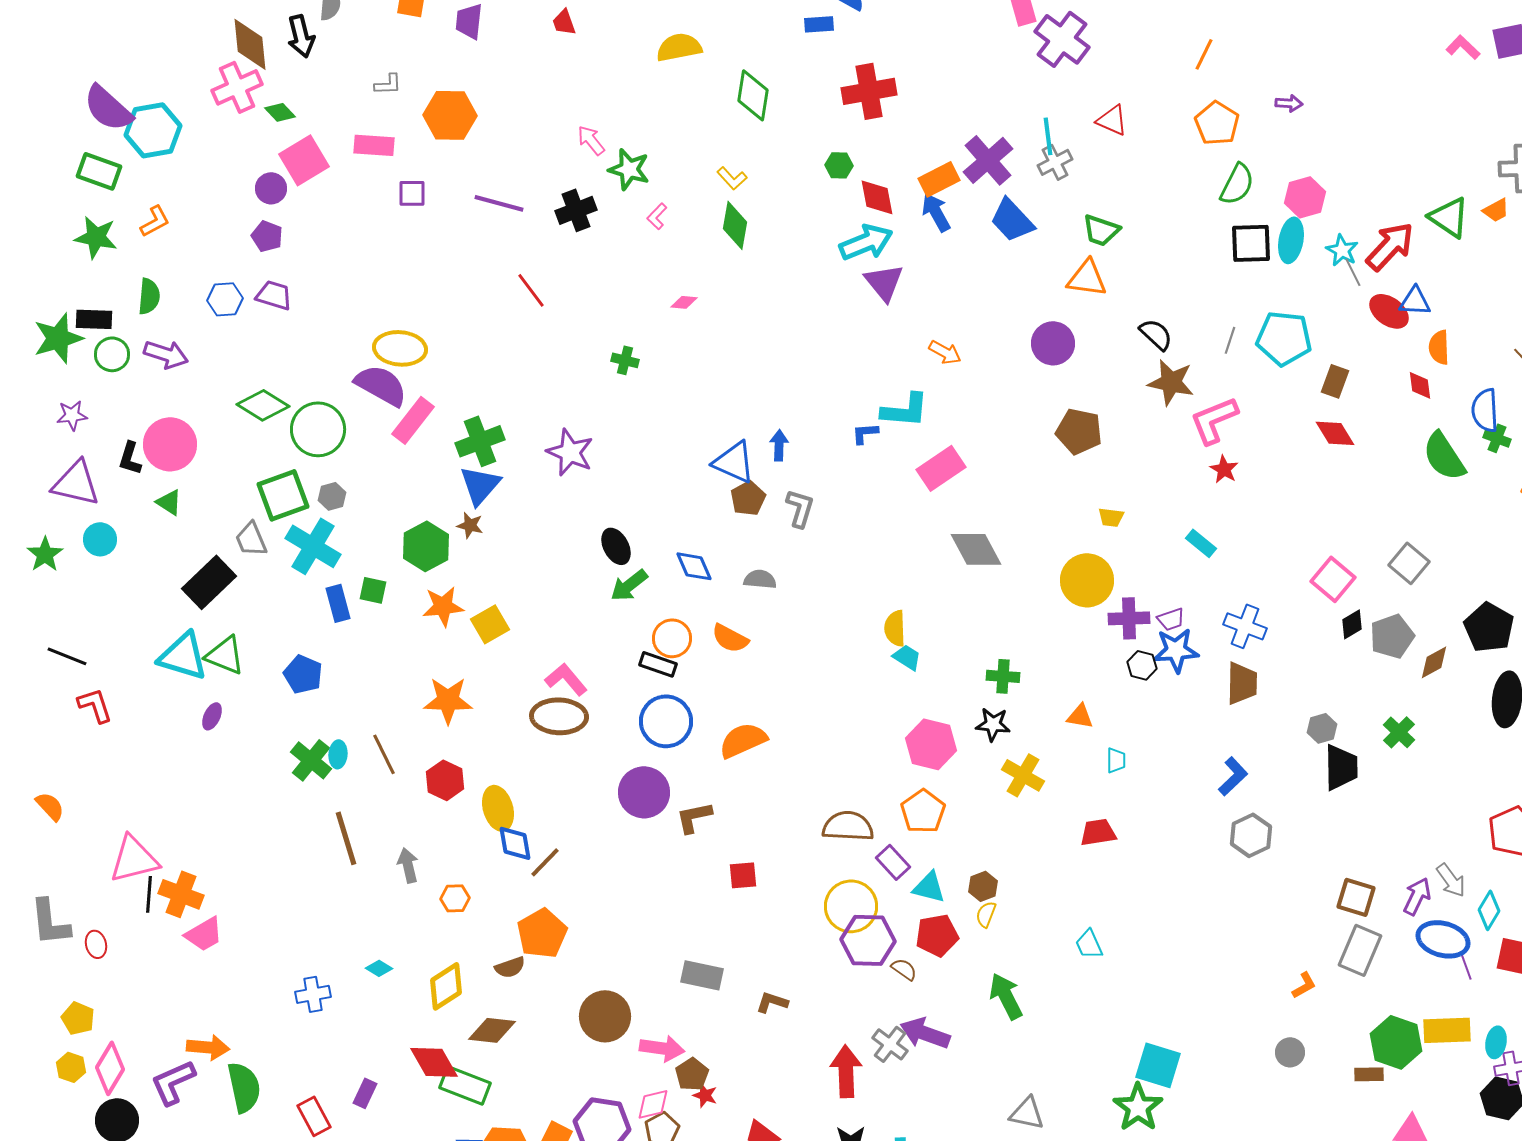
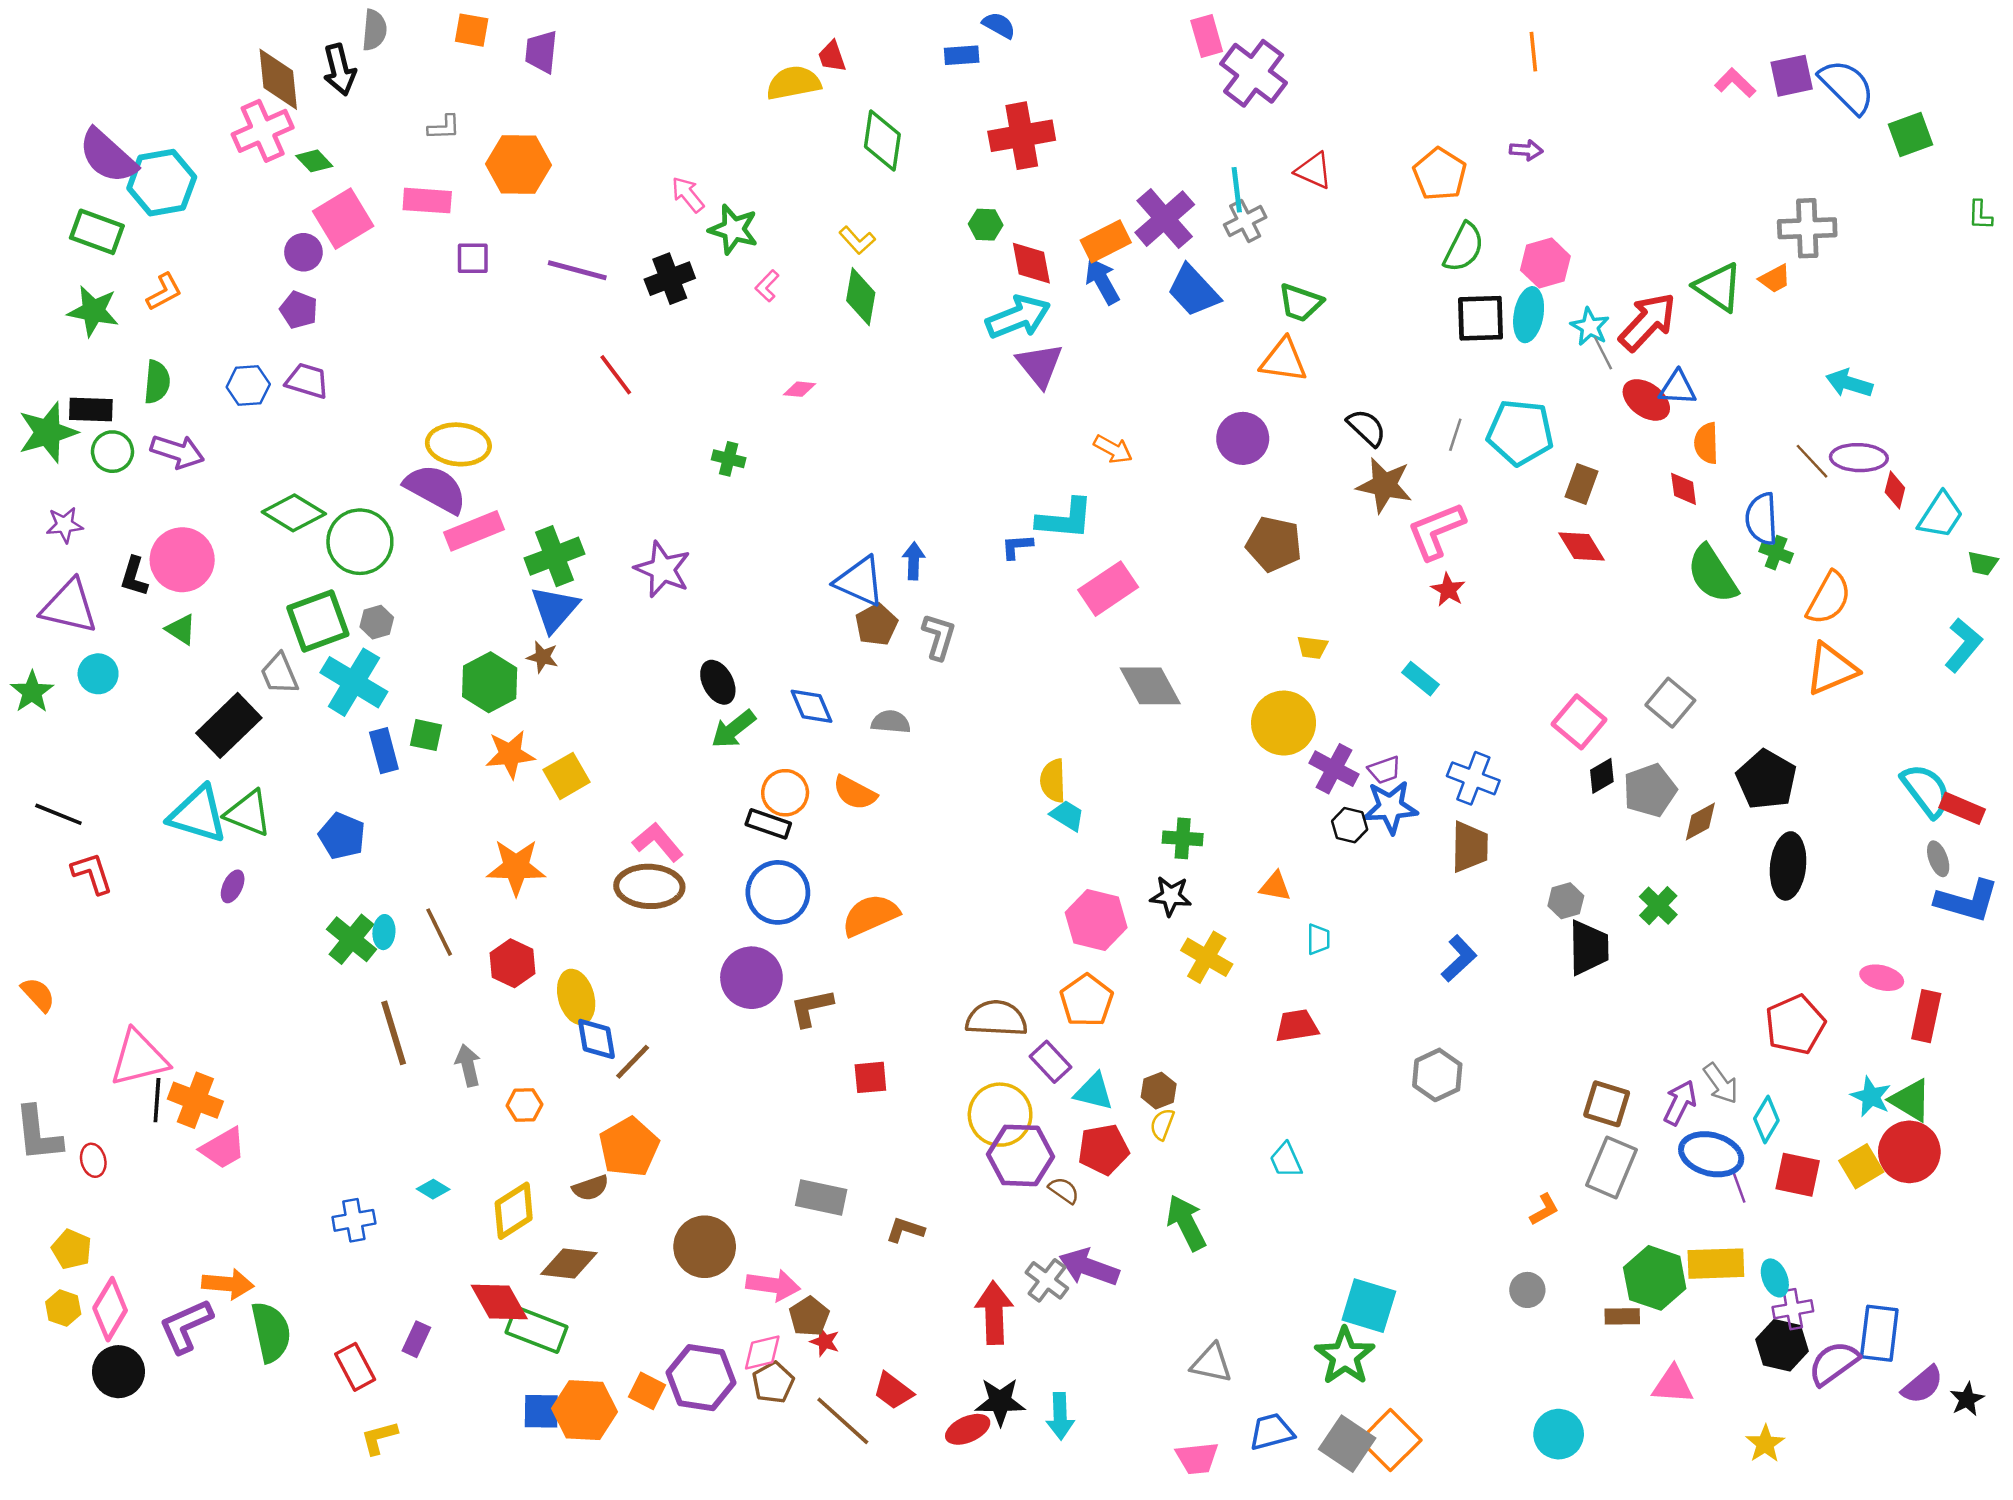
red trapezoid: (564, 22) -> (832, 56), moved
orange line: (1204, 54) -> (1533, 52), moved, turned -32
pink rectangle: (413, 420) -> (474, 531), turned 30
purple cross: (1129, 618) -> (1334, 769), turned 30
gray hexagon: (1251, 835) -> (1437, 1075), moved
cyan ellipse: (1496, 1042) -> (1775, 1278), turned -32

